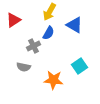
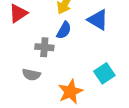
gray cross: (33, 46) -> (44, 47), turned 32
orange star: (53, 80) -> (70, 92), turned -30

